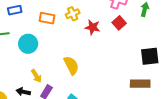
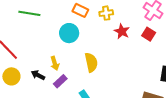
red square: (119, 23) -> (149, 34), turned -32
cyan circle: (28, 44) -> (69, 33), moved

